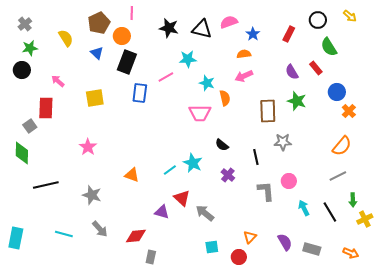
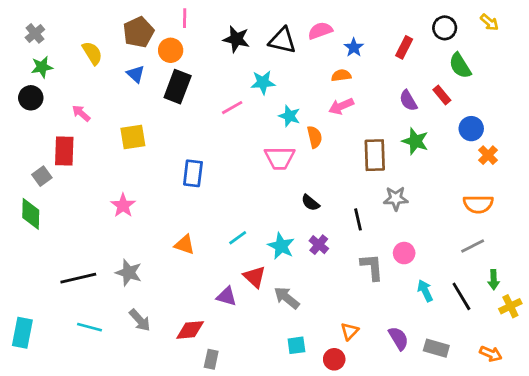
blue rectangle: (140, 93) -> (193, 173), moved
orange semicircle: (342, 146) -> (478, 204), turned 50
cyan star: (193, 163) -> (281, 246), moved
black line: (46, 185) -> (78, 278), moved

